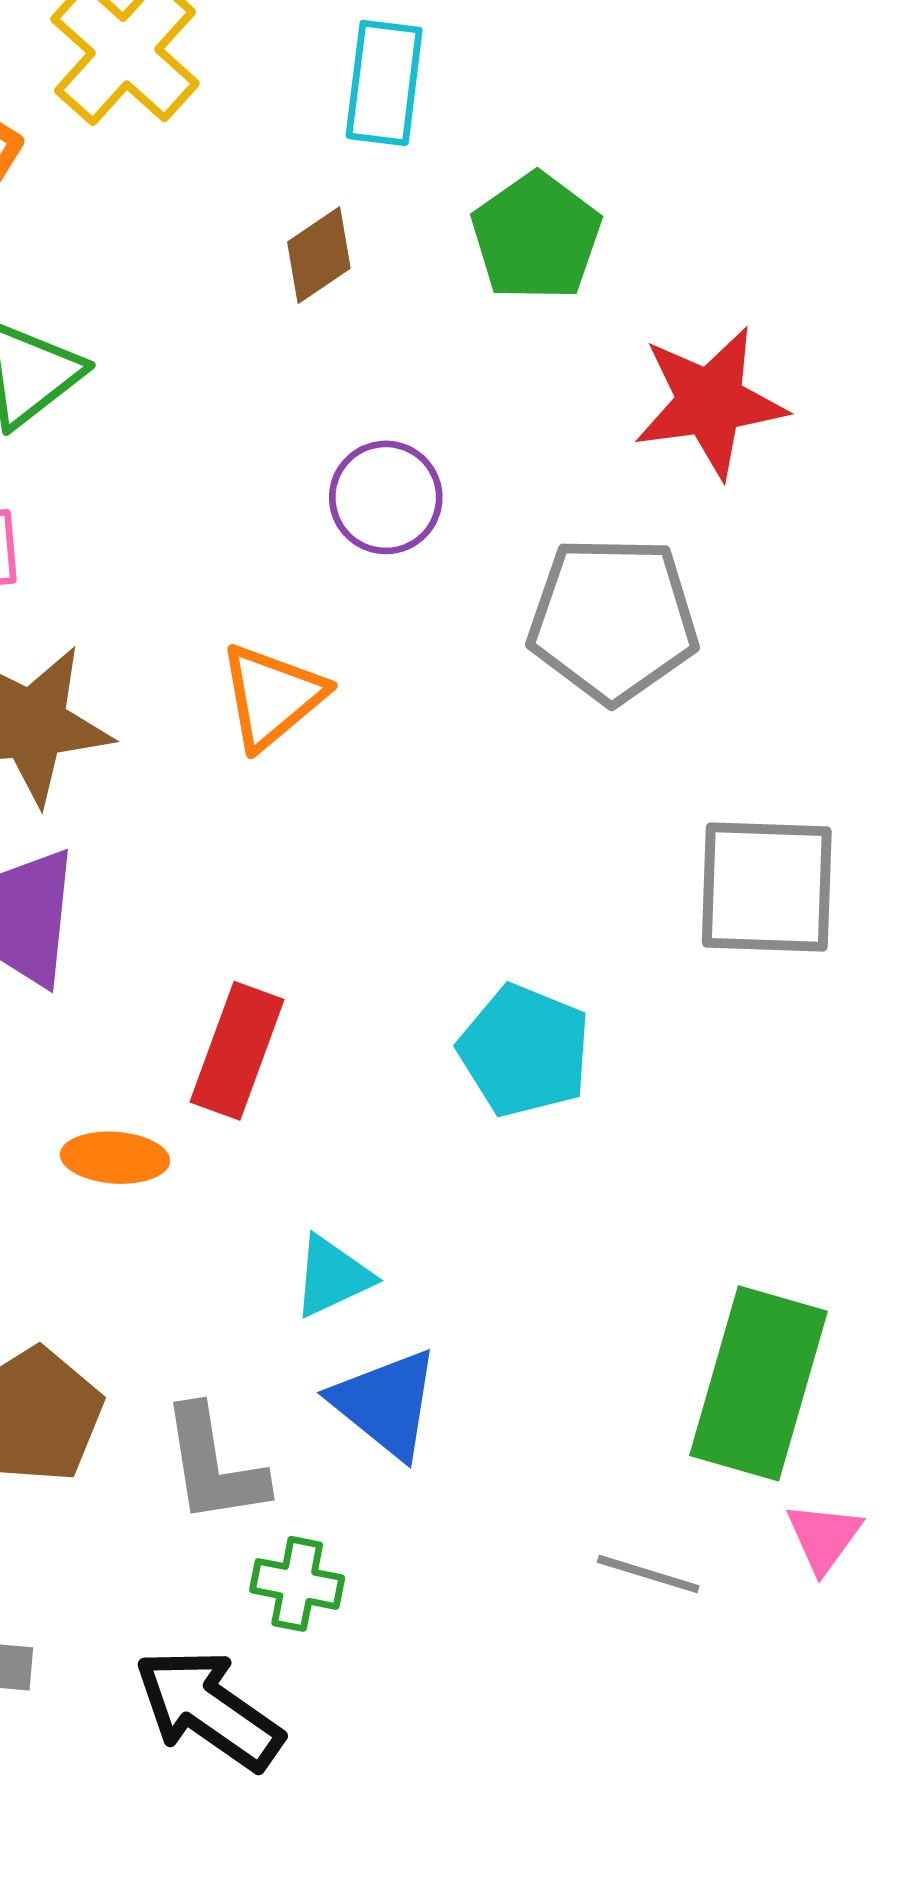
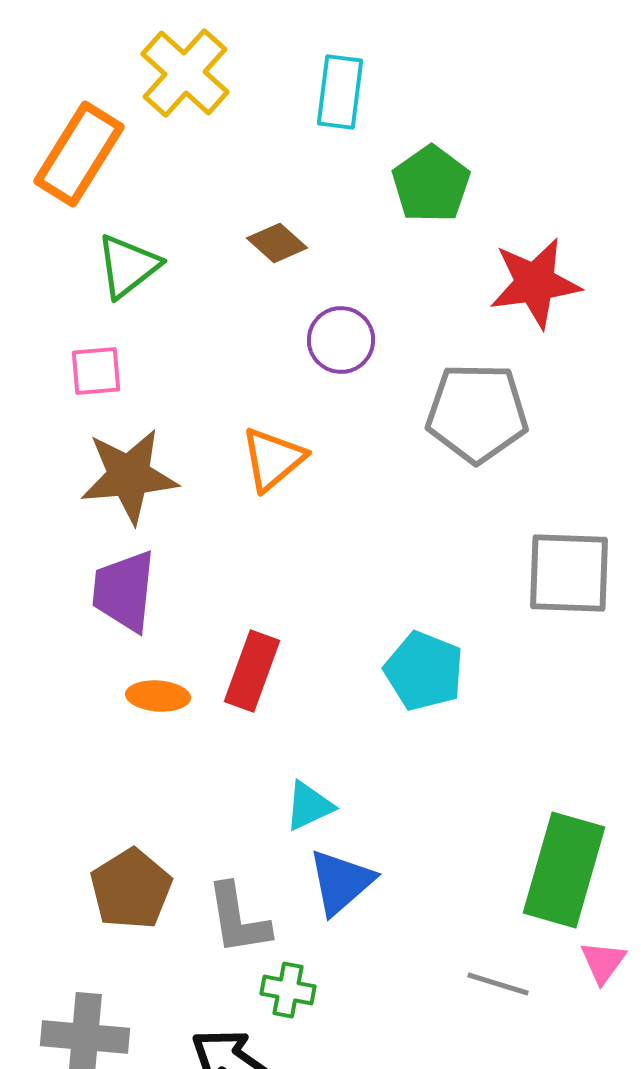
brown diamond: (319, 255) -> (277, 243), moved, turned 76
orange ellipse: (115, 1158) -> (158, 696), moved
blue triangle: (386, 1403) -> (341, 882), turned 40

